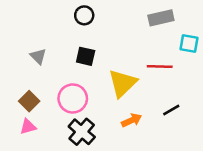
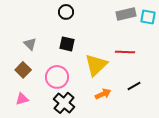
cyan square: (189, 43) -> (148, 17), moved
brown square: (29, 101) -> (23, 70), moved

